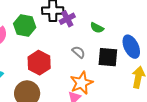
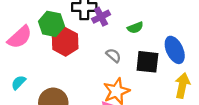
green semicircle: (97, 28) -> (135, 28), turned -48
red hexagon: (39, 63) -> (65, 42), moved

